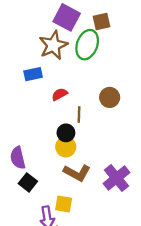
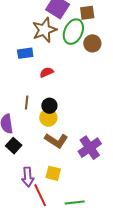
brown circle: (110, 97) -> (92, 43), moved
brown line: (79, 114) -> (27, 103), moved
yellow square: (64, 204) -> (53, 173), moved

